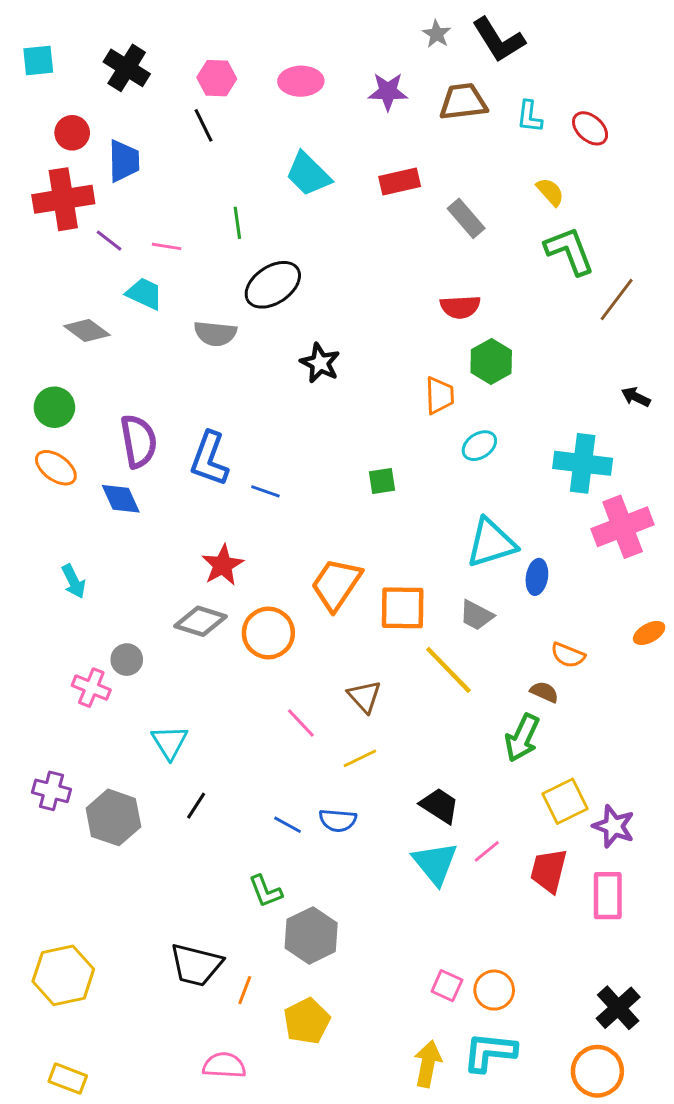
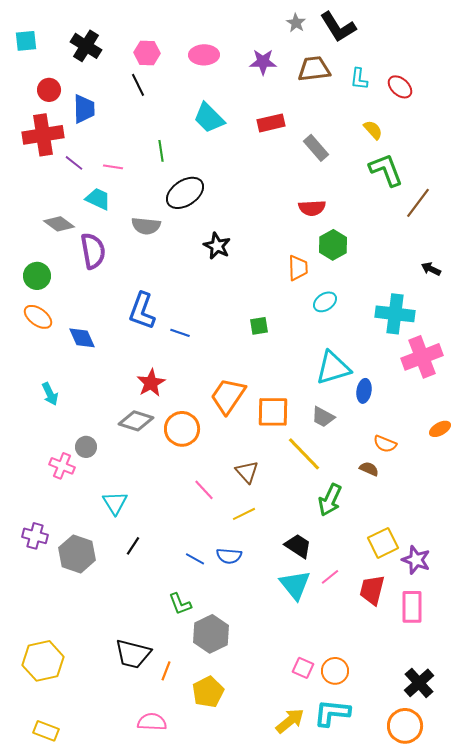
purple semicircle: (139, 441) -> (93, 251), moved
green arrow: (522, 738) -> (330, 500), moved
yellow arrow: (428, 1064) -> (290, 721), turned 40

